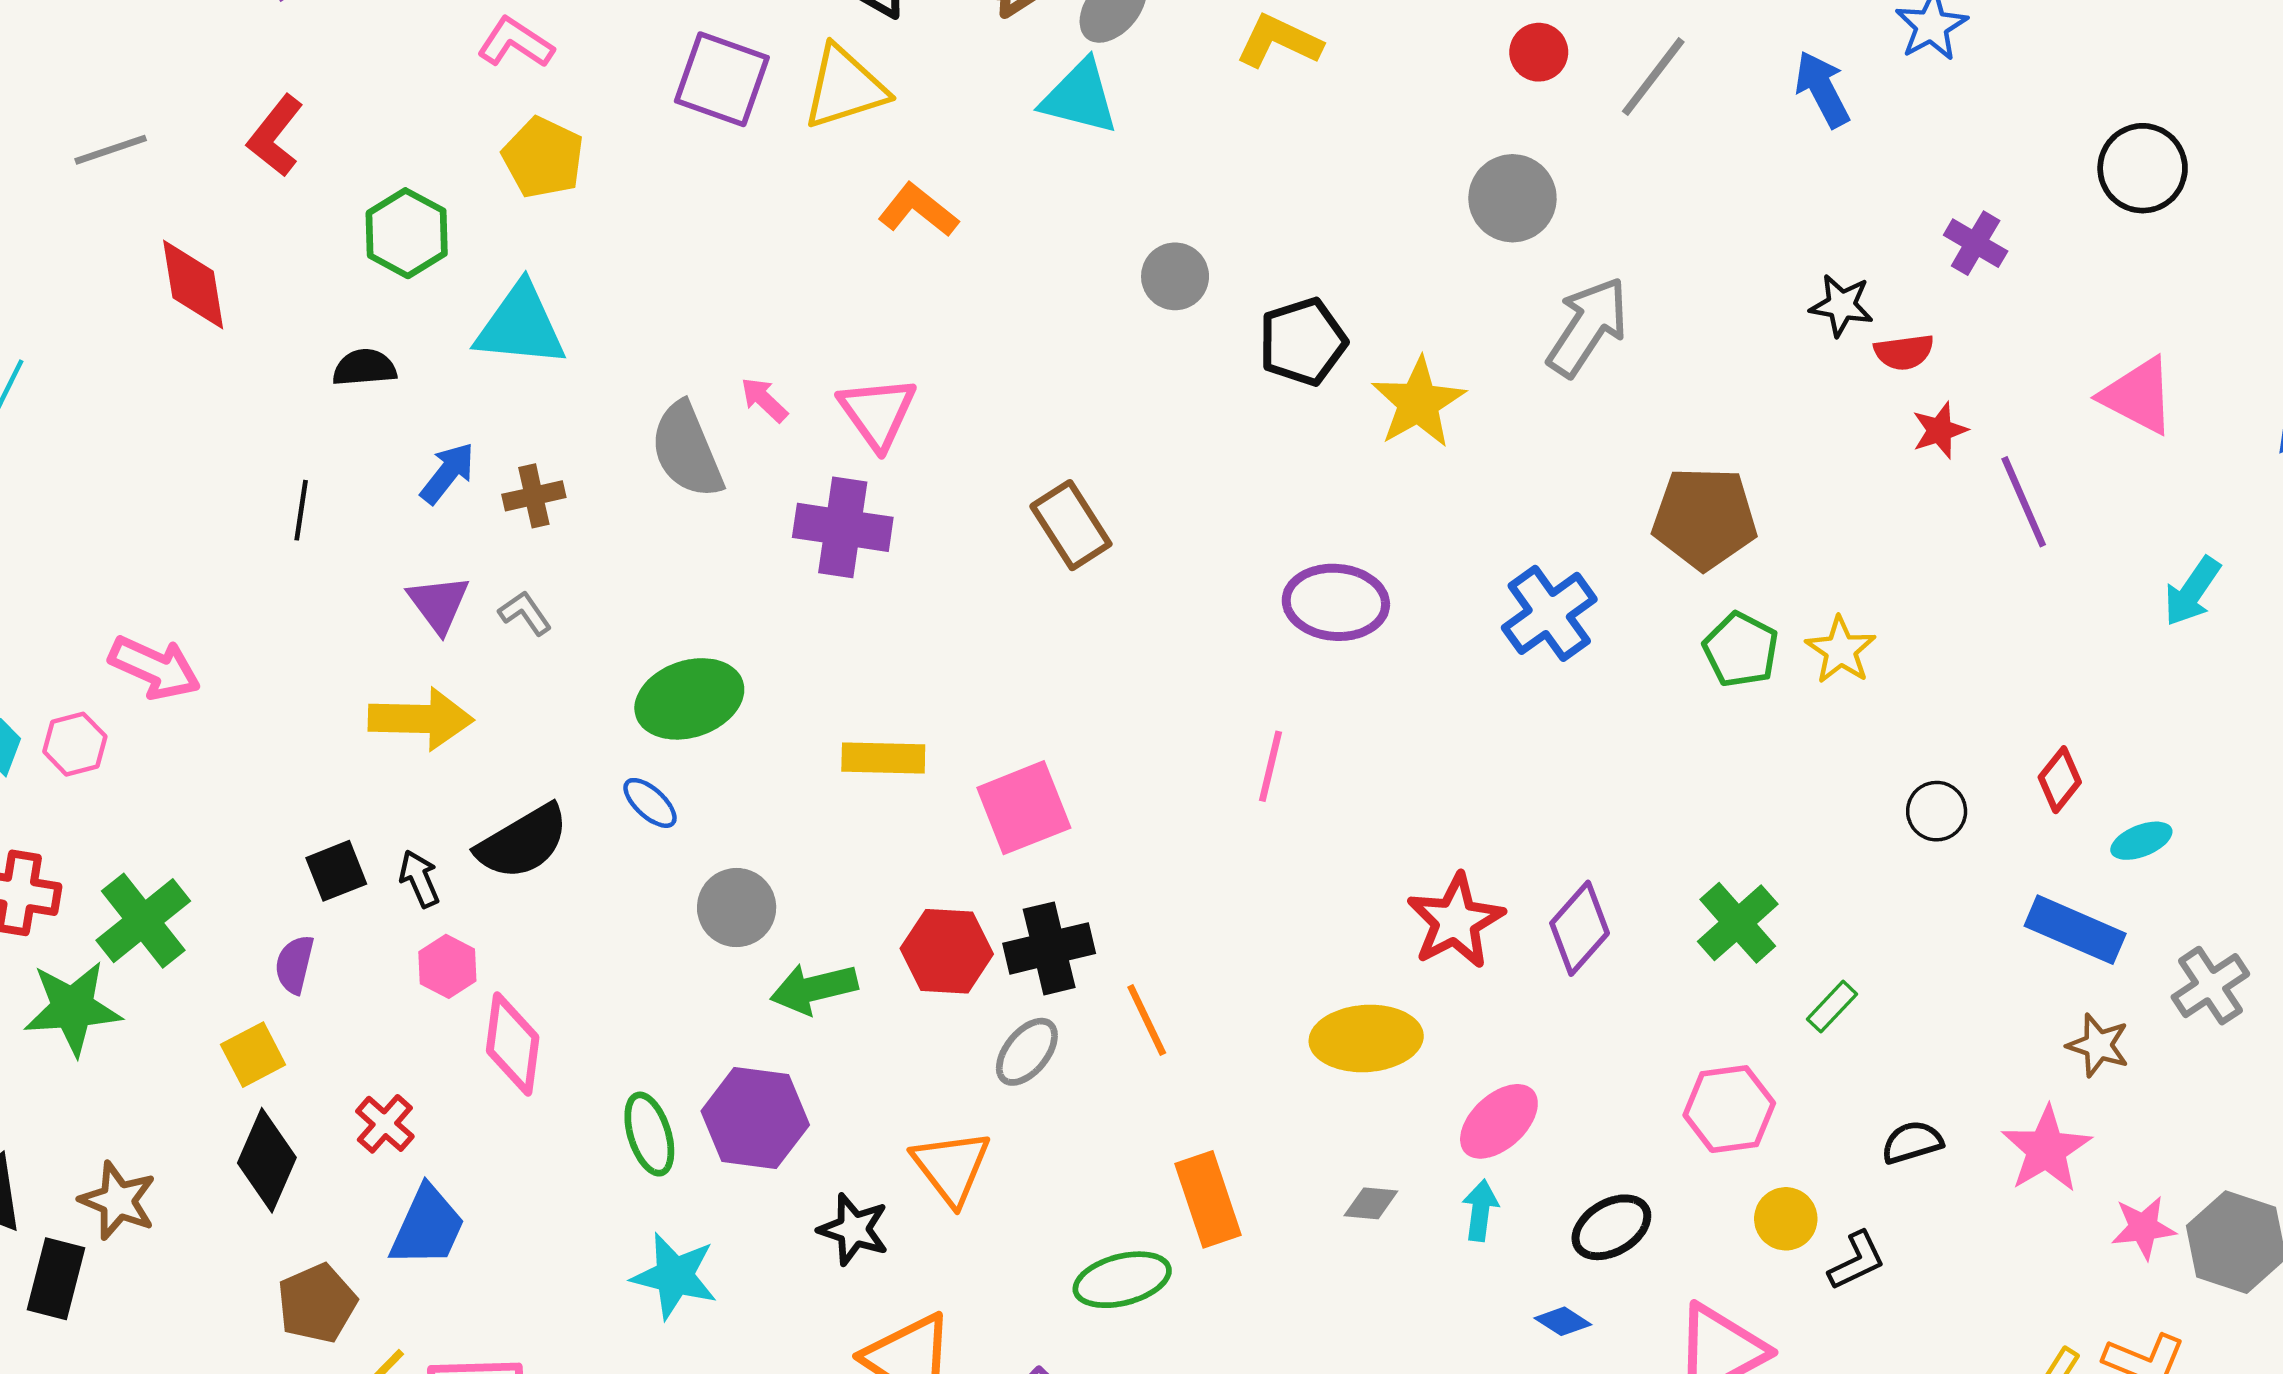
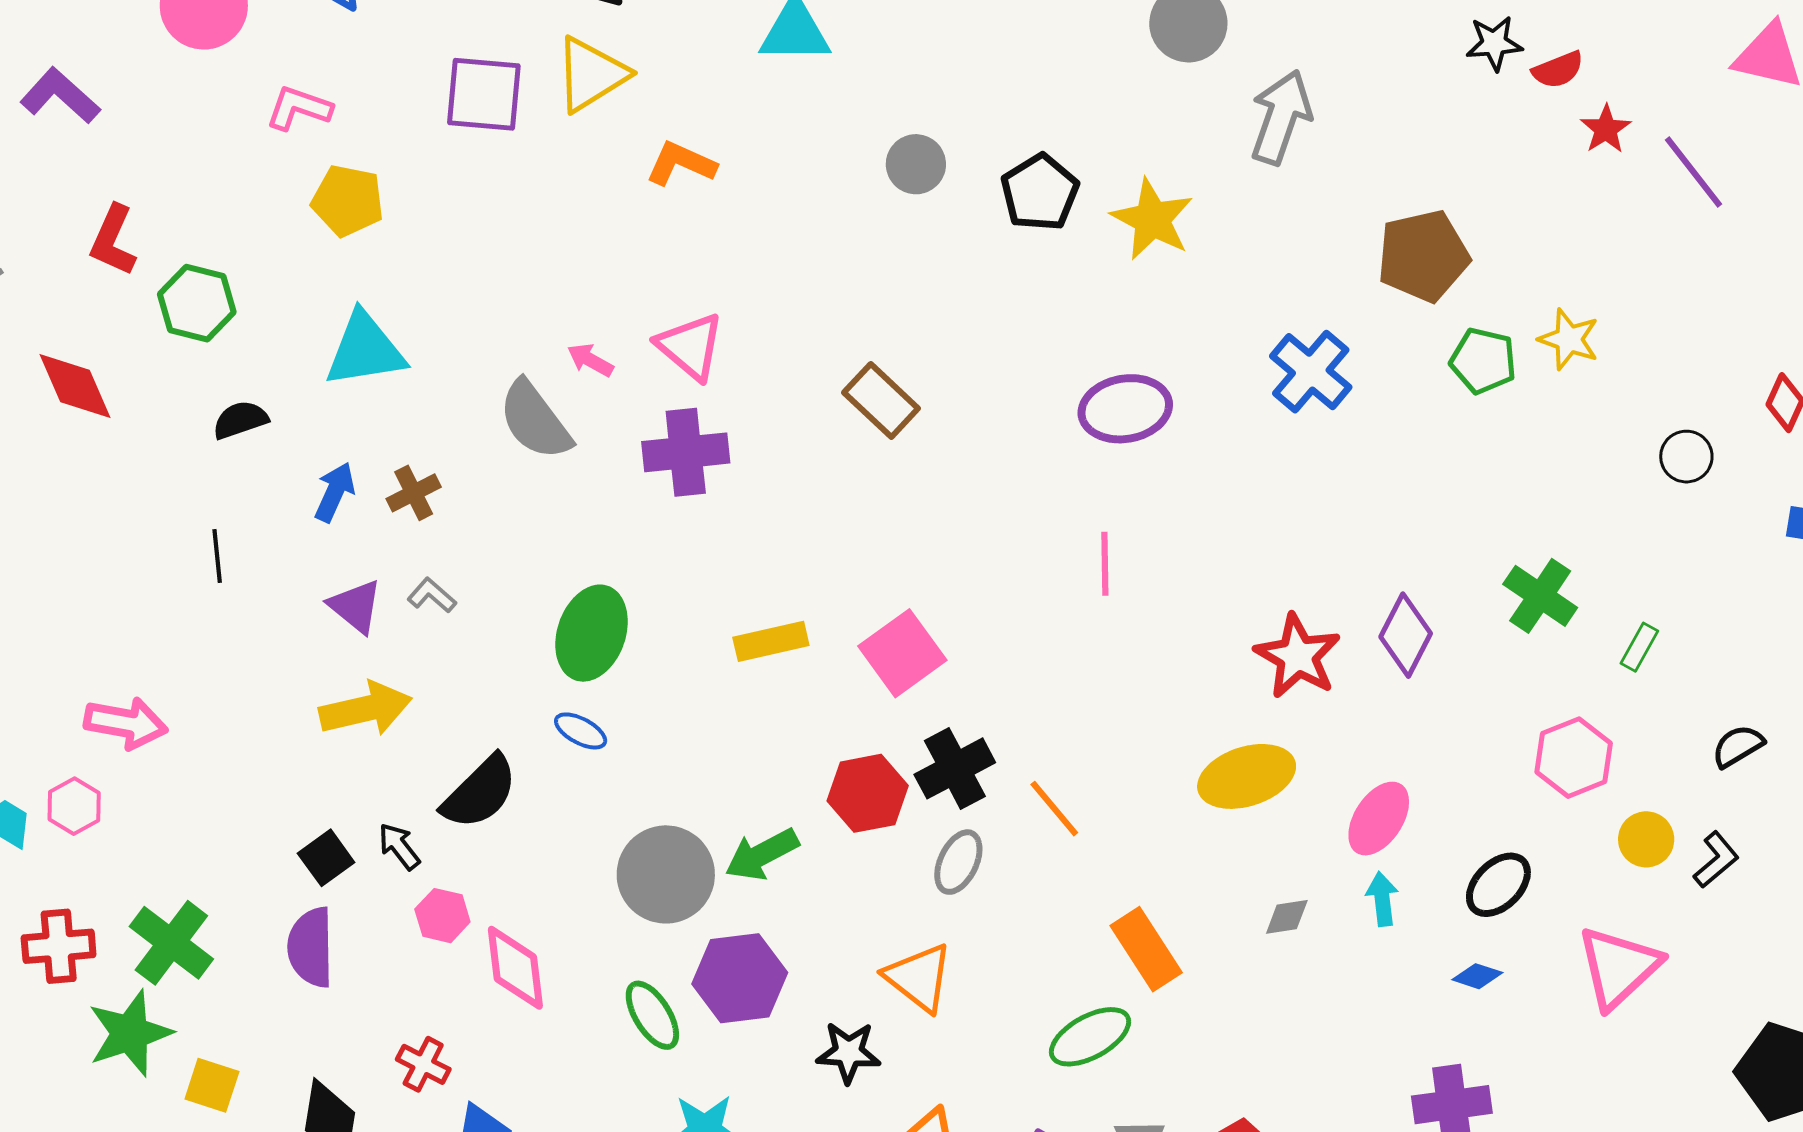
green hexagon: (407, 233) -> (197, 303), moved
green ellipse: (689, 699) -> (592, 633), turned -38
gray circle: (737, 908) -> (666, 874), moved, size x1.4
purple semicircle: (294, 964) -> (311, 947), size x1.5
yellow square: (253, 1055) -> (212, 1085), moved, turned -30

